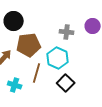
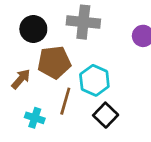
gray cross: (67, 32) -> (83, 22), moved, size x1.6

